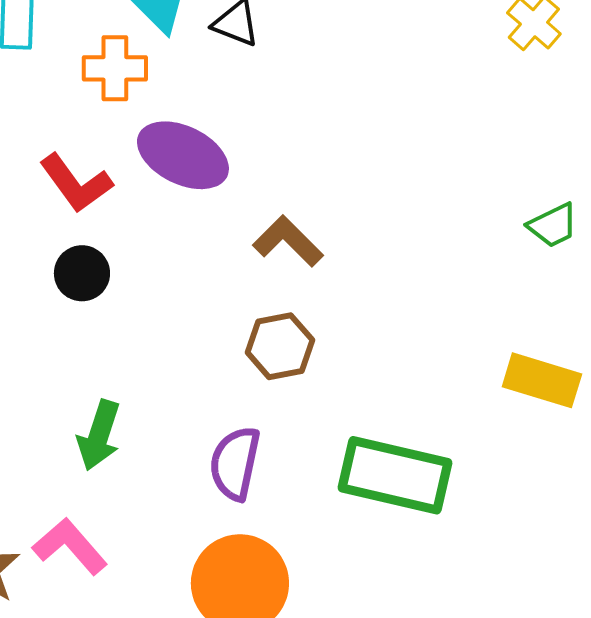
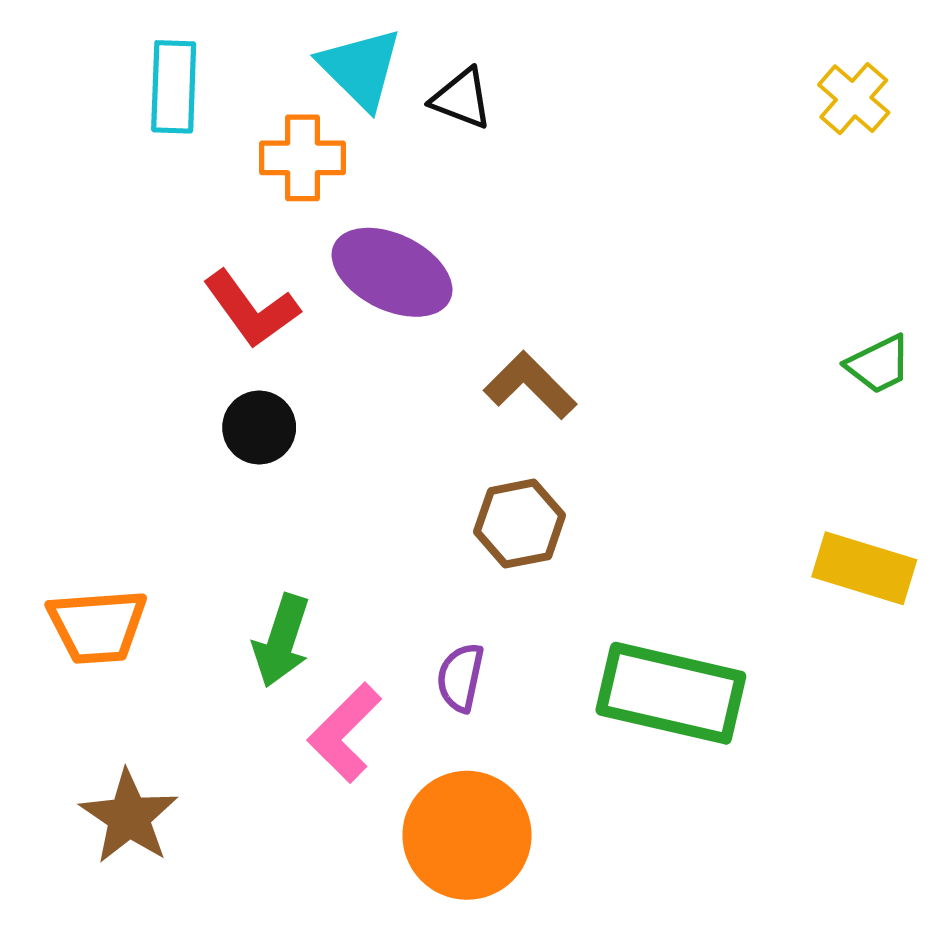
purple semicircle: (235, 463) -> (460, 677), size x0.7
pink L-shape: (70, 546) -> (345, 733), moved, turned -94

